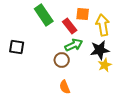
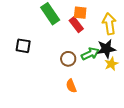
orange square: (83, 14) -> (80, 13), moved
green arrow: (74, 45) -> (90, 54), moved

